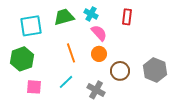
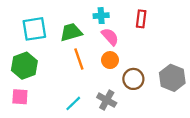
cyan cross: (91, 14) -> (101, 16), turned -32
green trapezoid: (64, 17) -> (71, 32), moved
cyan line: (66, 82) -> (73, 103), moved
pink square: (34, 87) -> (20, 97), moved

